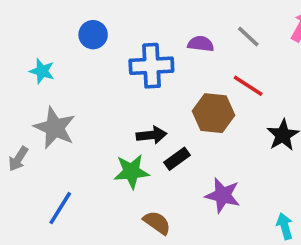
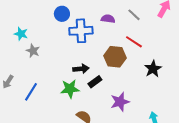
blue circle: (93, 35) -> (62, 14), moved
gray star: (55, 128) -> (33, 51), moved, size x0.6
purple star: (223, 195) -> (120, 102), turned -30
blue line: (60, 208) -> (31, 92), moved

